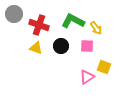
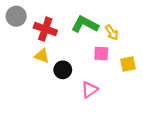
black circle: (61, 46) -> (63, 70), moved
yellow square: (104, 67) -> (128, 64), moved, turned -32
pink triangle: (87, 77) -> (90, 90), moved

